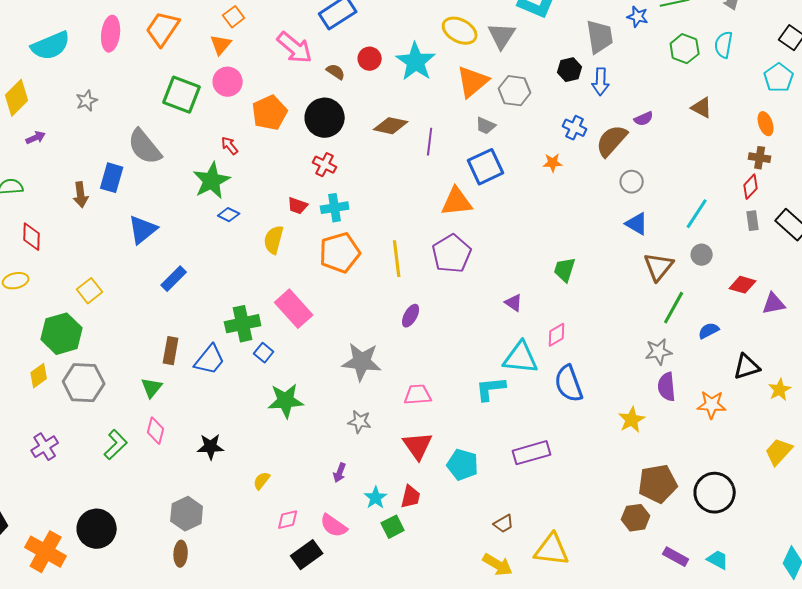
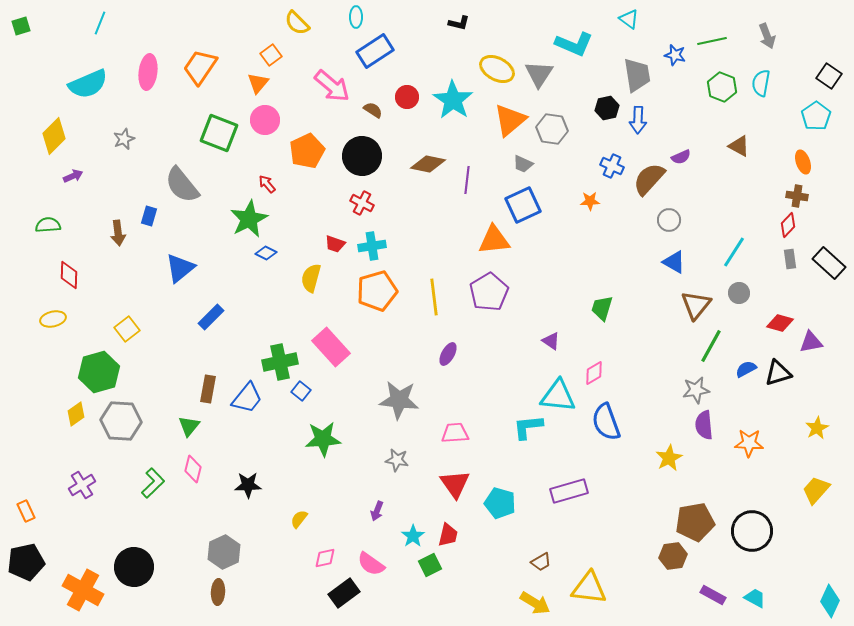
blue rectangle: (112, 178) -> (149, 216), size x0.7
black triangle: (747, 367) -> (778, 373), moved

